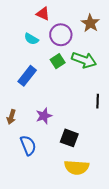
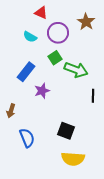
green arrow: (84, 60) -> (76, 70), moved
purple star: (44, 116) -> (42, 91), moved

